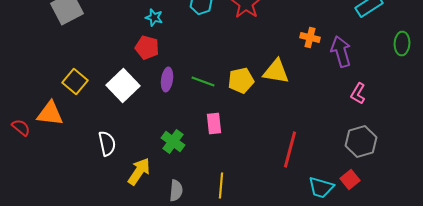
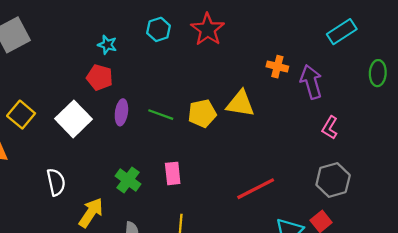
pink rectangle: (214, 124) -> (173, 173), moved
red line: (290, 150) -> (256, 189), turned 48

